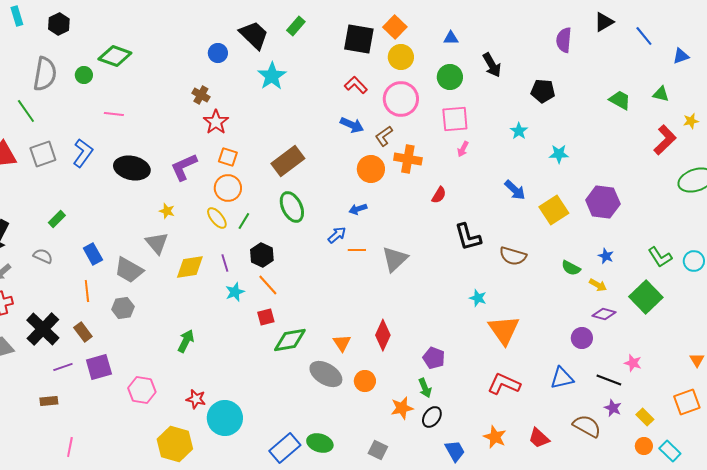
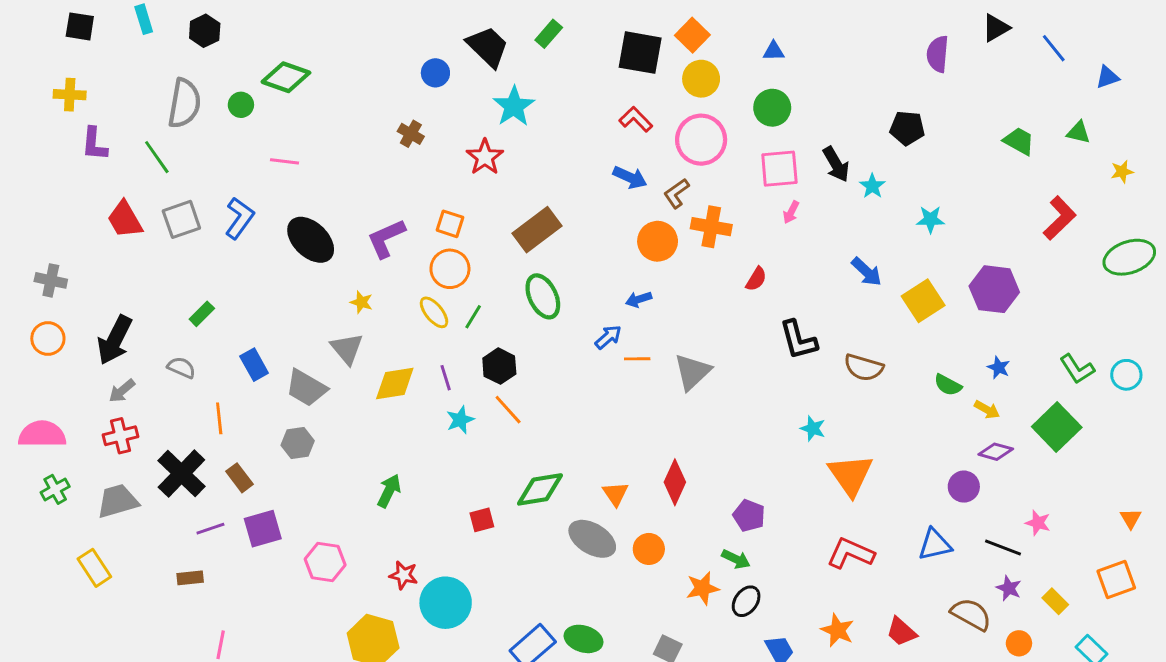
black arrow: (492, 65) -> (836, 164), moved
red star: (216, 122) -> (485, 157), moved
red L-shape: (665, 140) -> (1060, 218), moved
black ellipse: (132, 168) -> (311, 240), turned 32
orange line: (87, 291) -> (219, 418), moved
red square: (266, 317) -> (482, 520), moved
green arrow: (425, 388) -> (736, 559), turned -42
orange circle: (644, 446) -> (1019, 643), moved

